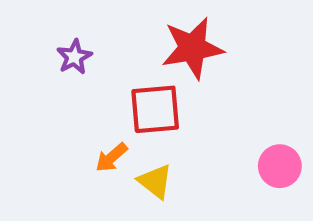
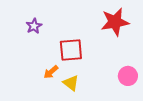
red star: (192, 48) -> (115, 22), moved

